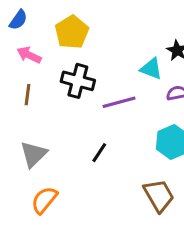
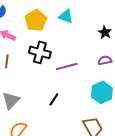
cyan triangle: (151, 69) -> (66, 16), moved

